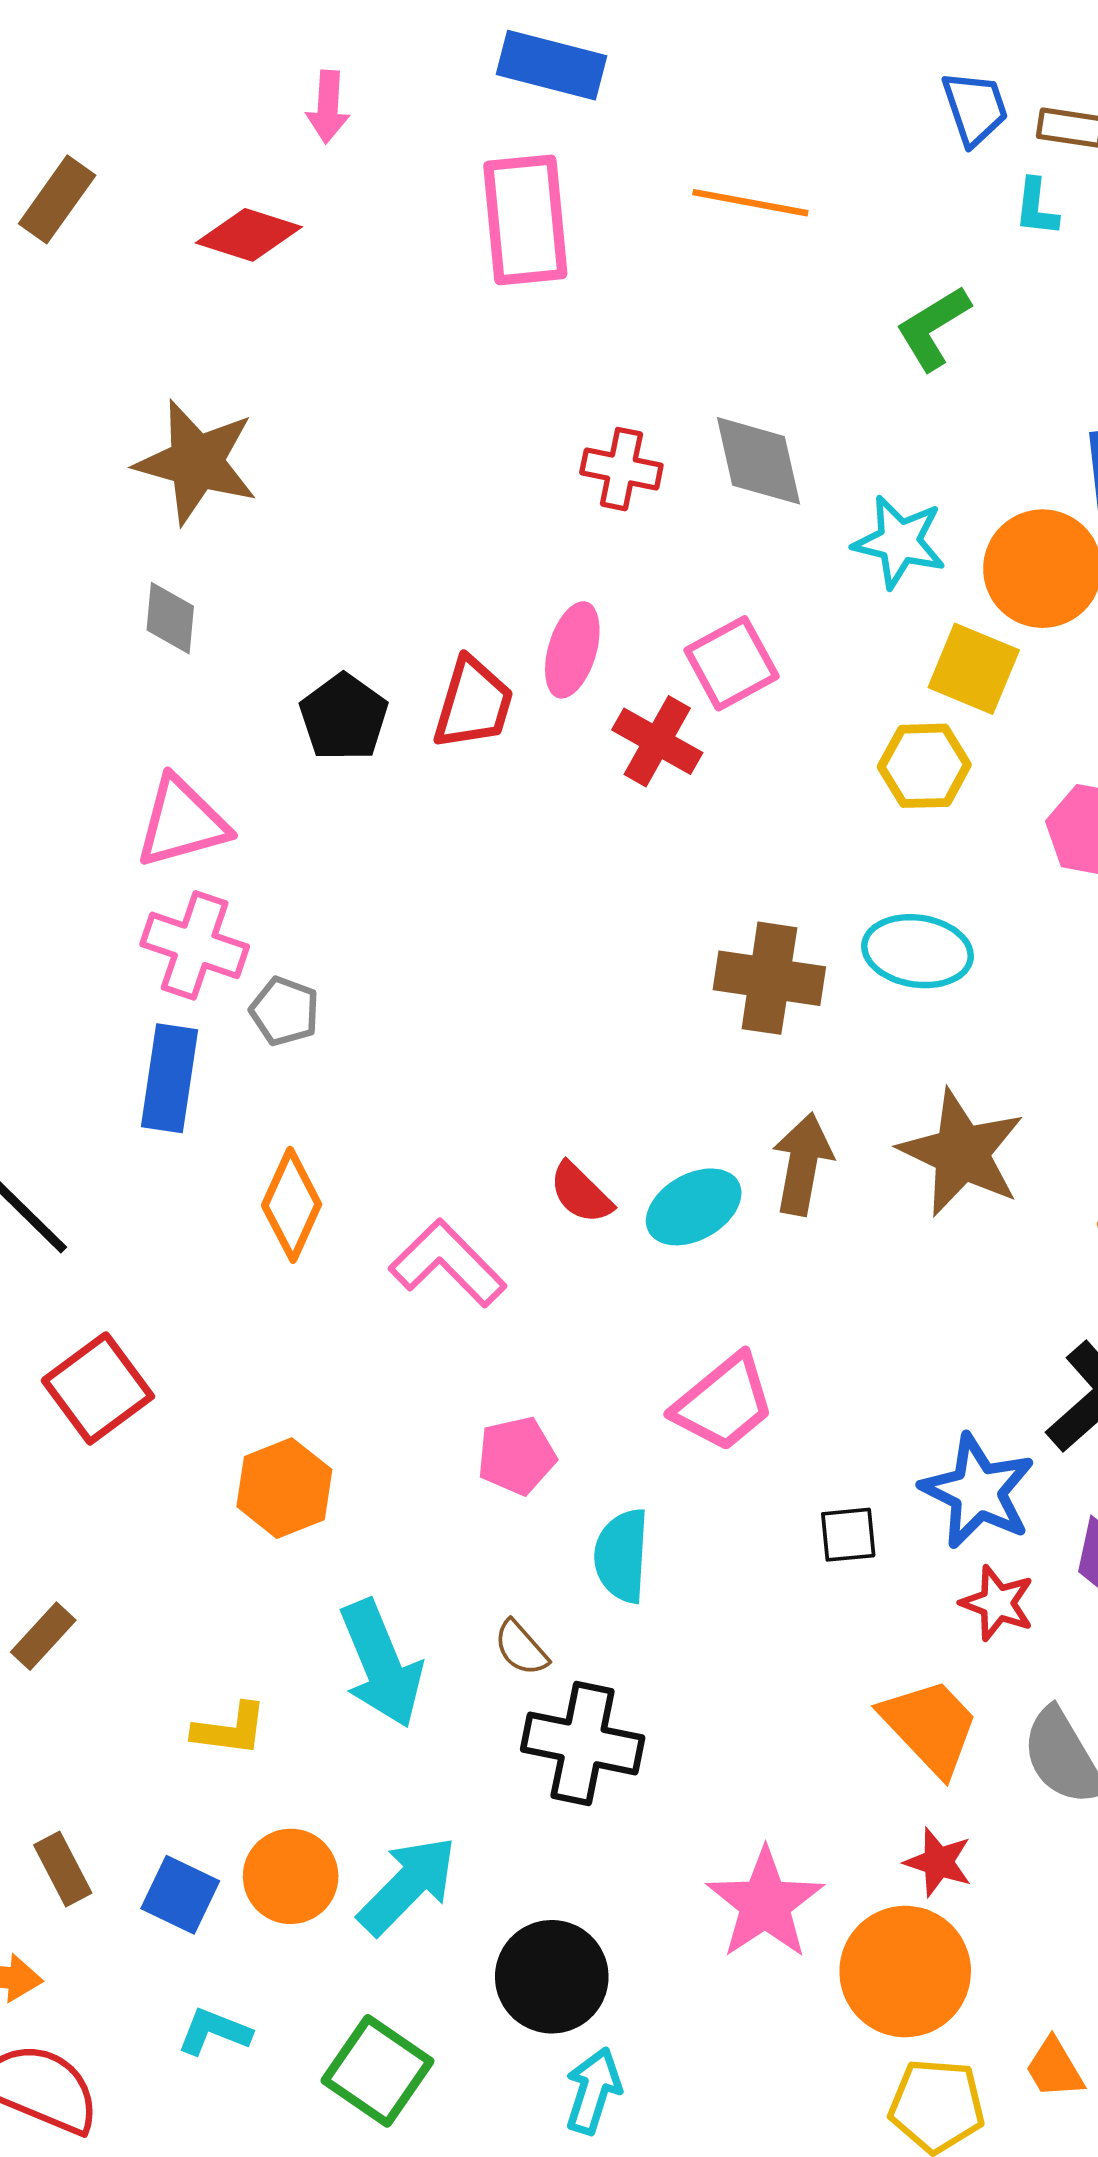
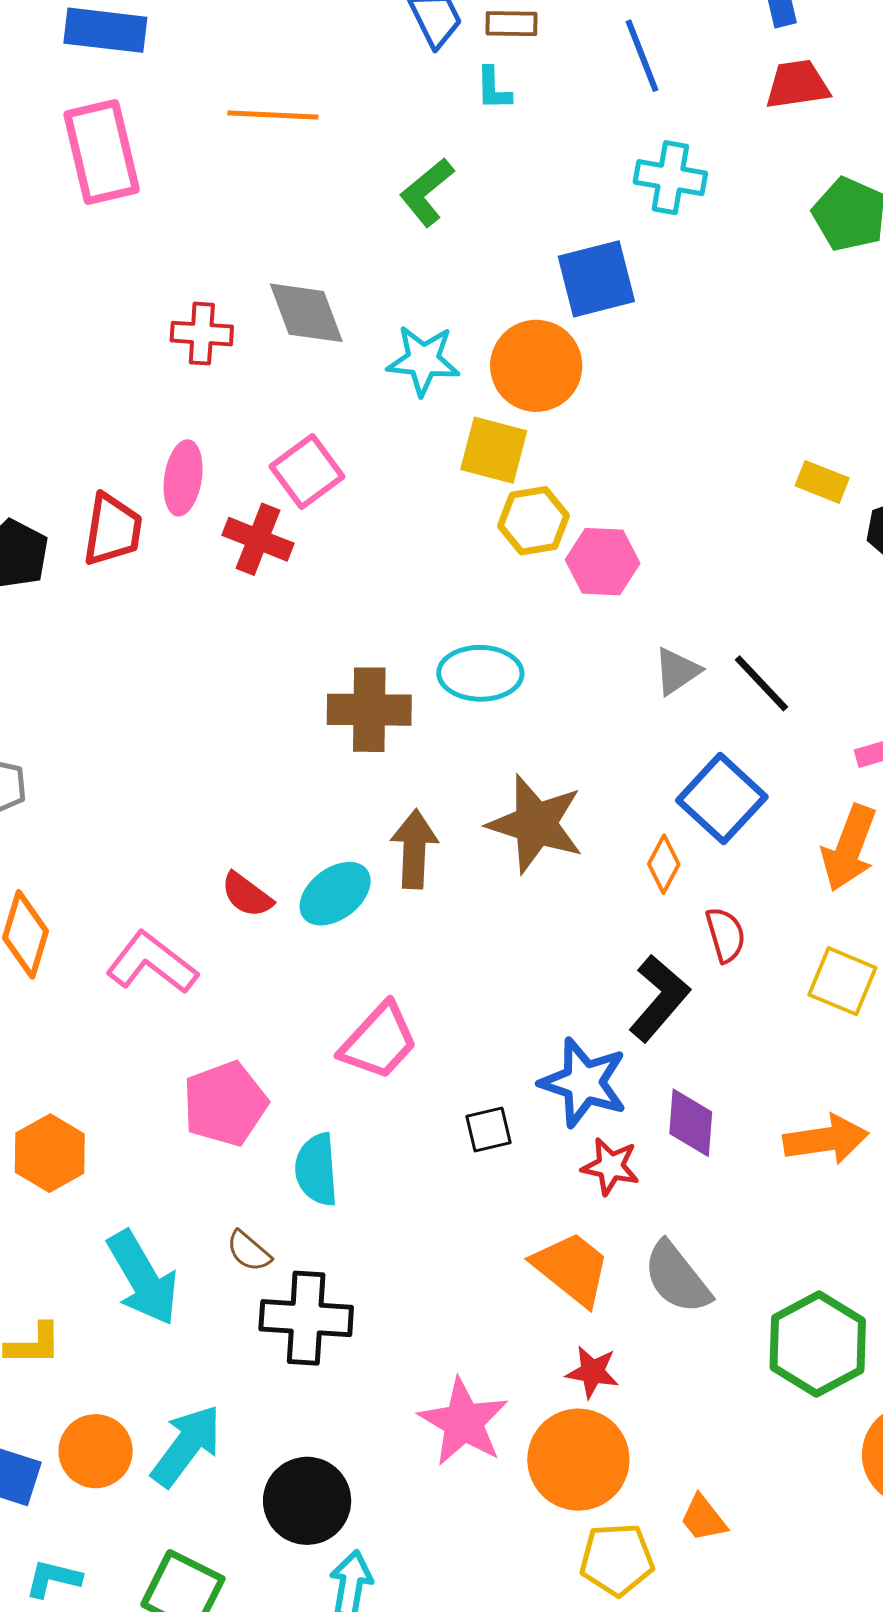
yellow hexagon: (924, 766) -> (533, 521), moved
pink pentagon: (517, 1456) -> (225, 1104), size x1.4

